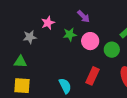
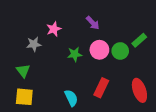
green star: (70, 34) -> (75, 54), moved
green circle: (112, 50) -> (120, 51), moved
green triangle: (20, 62) -> (23, 71), turned 48

